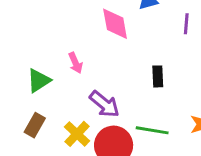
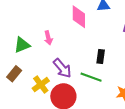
green line: (152, 130) -> (91, 77), moved

